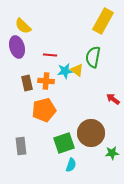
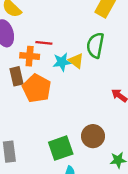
orange cross: (46, 81) -> (30, 56), moved
orange pentagon: (44, 110) -> (37, 88), moved, turned -30
brown circle: (91, 133) -> (93, 136), size x0.7

